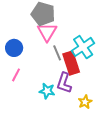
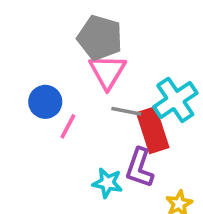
gray line: (57, 53) -> (126, 111), turned -56
pink line: (16, 75) -> (68, 126), moved

